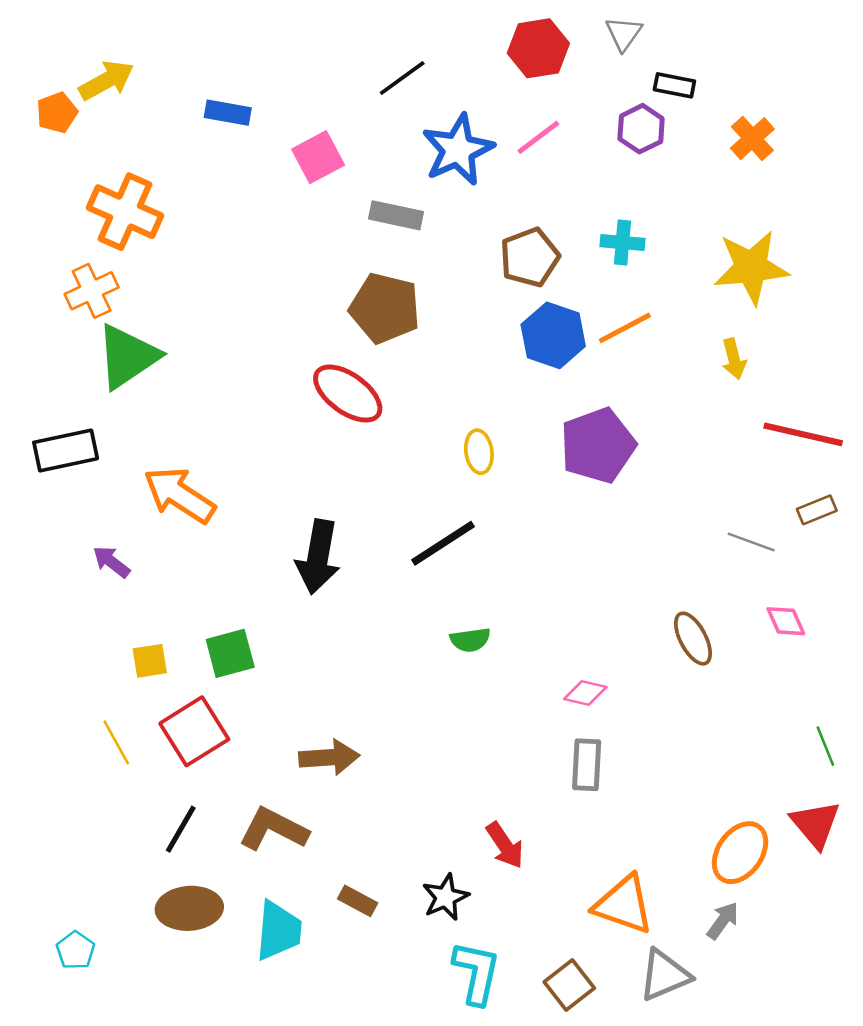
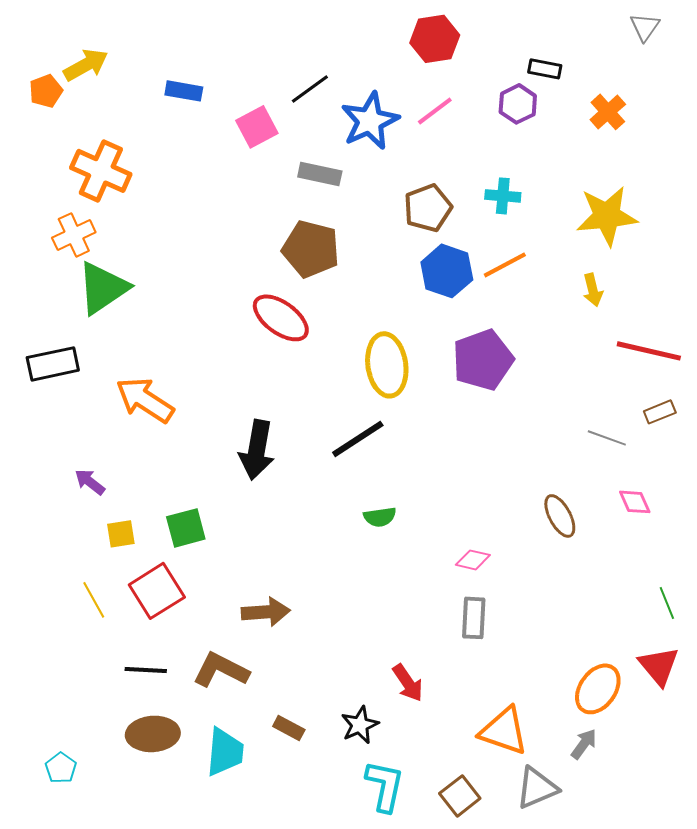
gray triangle: (624, 33) -> (645, 27), moved
black line: (402, 78) -> (310, 89), moved
yellow ellipse: (479, 452) -> (387, 365), size x1.8
purple arrow: (111, 562) -> (90, 482), moved
black line: (181, 829) -> (146, 670), turned 63

